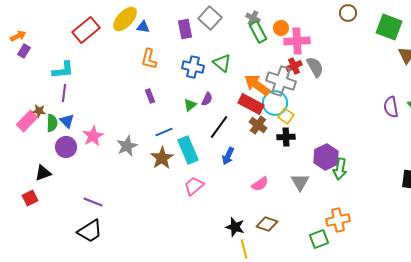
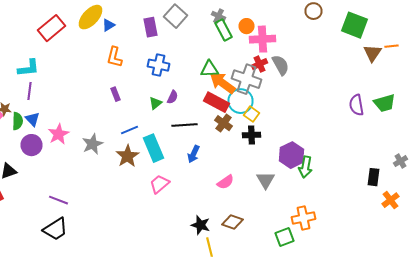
blue triangle: (143, 27) -> (108, 25), turned -40
green triangle: (222, 63) -> (210, 69), moved, turned -42
black line: (219, 127) -> (184, 125), turned 50

